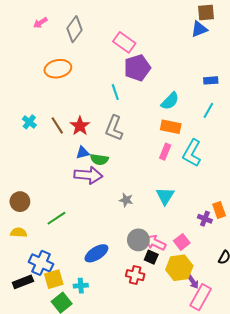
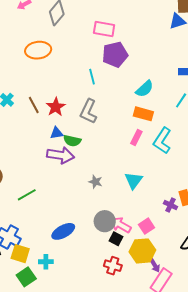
pink rectangle: (124, 42) -> (104, 29), turned -30
red cross: (135, 275) -> (113, 266), moved
yellow square: (54, 279) -> (20, 254), turned 30

